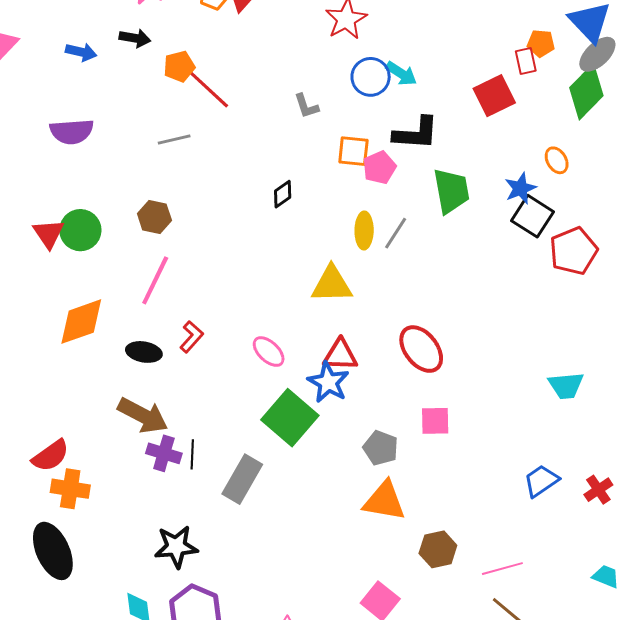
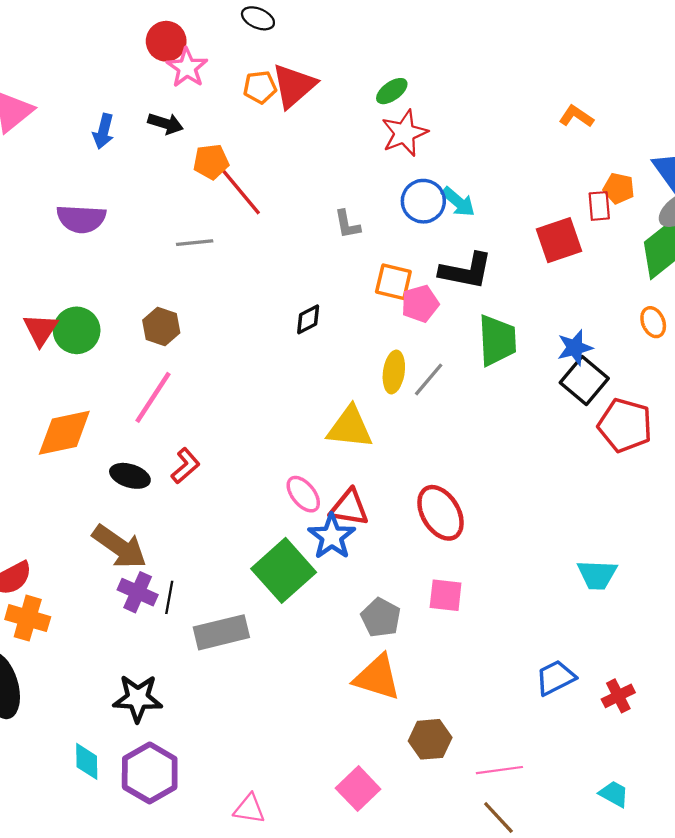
blue arrow: (81, 52) -> (103, 131), turned 84
orange ellipse: (557, 160) -> (653, 322), moved
red pentagon: (574, 251) -> (625, 425), turned 30
pink ellipse: (269, 352) -> (303, 494), moved
gray rectangle: (242, 479) -> (221, 632), turned 39

